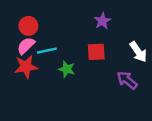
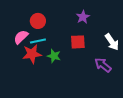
red circle: (28, 26) -> (38, 21), moved
red star: (26, 67) -> (32, 54), moved

